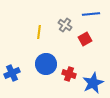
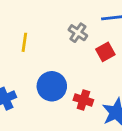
yellow line: (39, 32) -> (24, 42), moved

